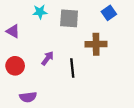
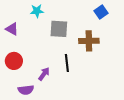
gray square: (69, 18) -> (59, 29), moved
purple arrow: (47, 58) -> (44, 74), moved

